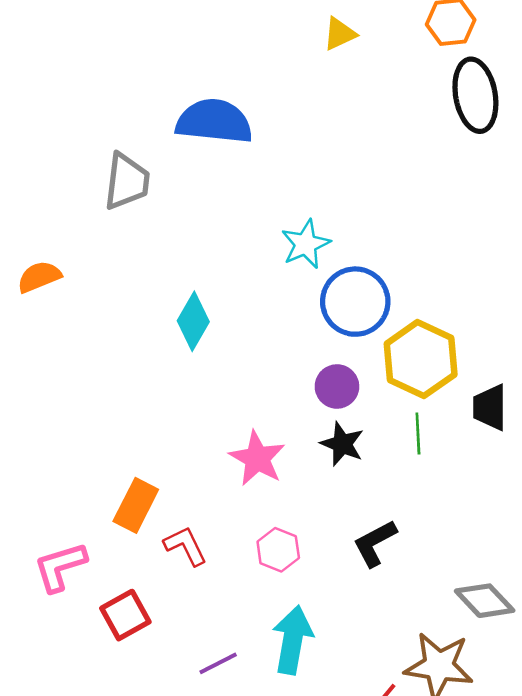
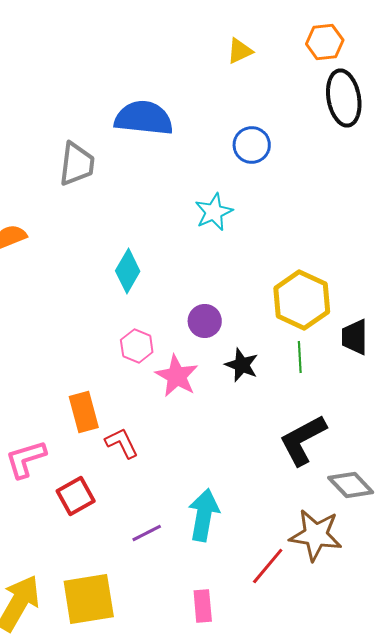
blue circle: (355, 302) -> (252, 145), moved, size x0.7
purple circle: (337, 386) -> (205, 321), moved
orange rectangle: (136, 505) -> (84, 412), turned -42
black L-shape: (375, 543) -> (303, 440), moved, size x1.4
pink hexagon: (278, 550) -> (137, 346), moved

